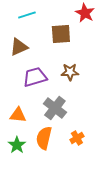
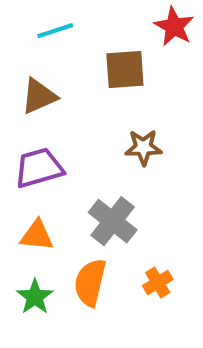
purple trapezoid: (35, 77) -> (39, 168), moved

